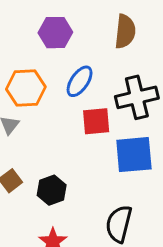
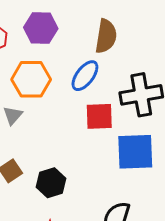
brown semicircle: (125, 31) -> (106, 36), moved
purple hexagon: (55, 33) -> (41, 28), moved

